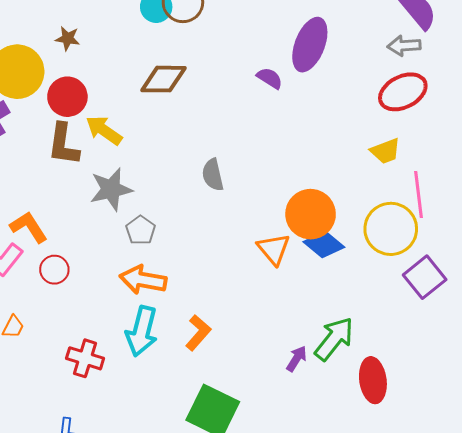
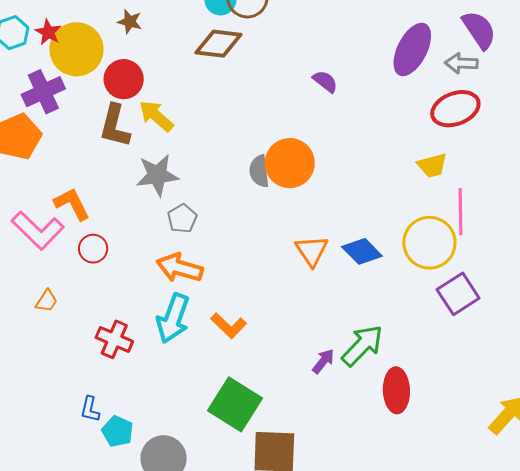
purple ellipse: (310, 45) -> (412, 49), moved
brown diamond: (164, 79) -> (218, 44), moved
orange circle: (311, 214) -> (290, 163), moved
orange L-shape: (198, 333) -> (229, 326), turned 87

